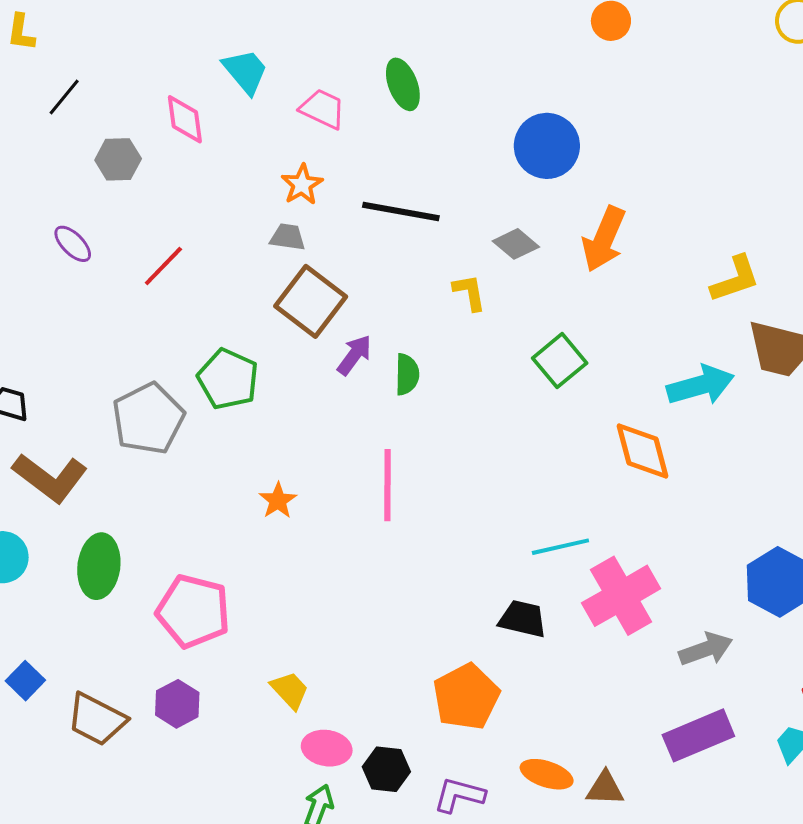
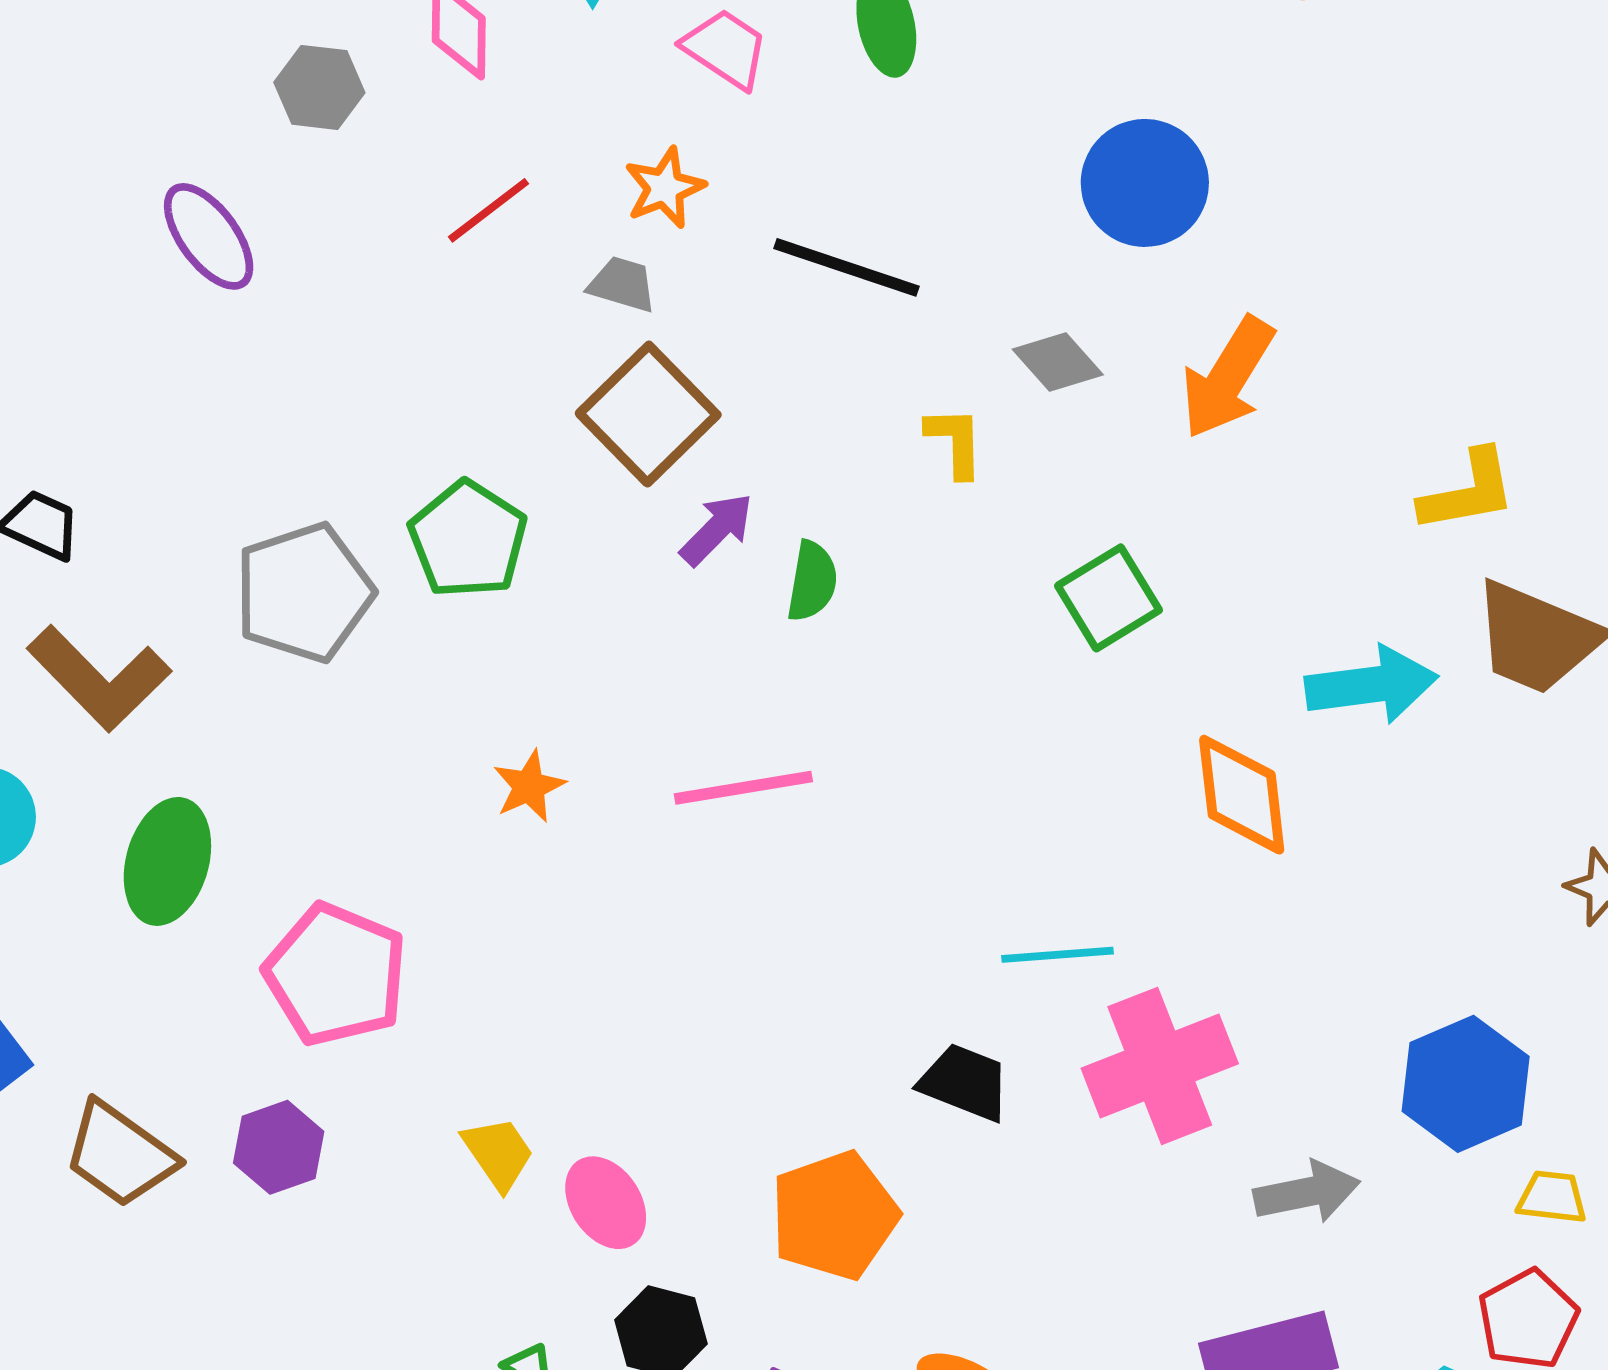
purple ellipse: (73, 244) -> (209, 236), size x1.4
red line: (163, 266) -> (488, 210), moved
pink line: (387, 485) -> (743, 788), turned 72
pink ellipse: (327, 748) -> (606, 1203), moved, turned 39

